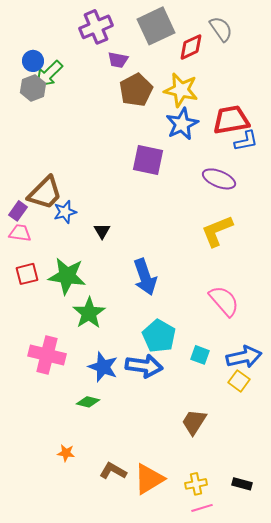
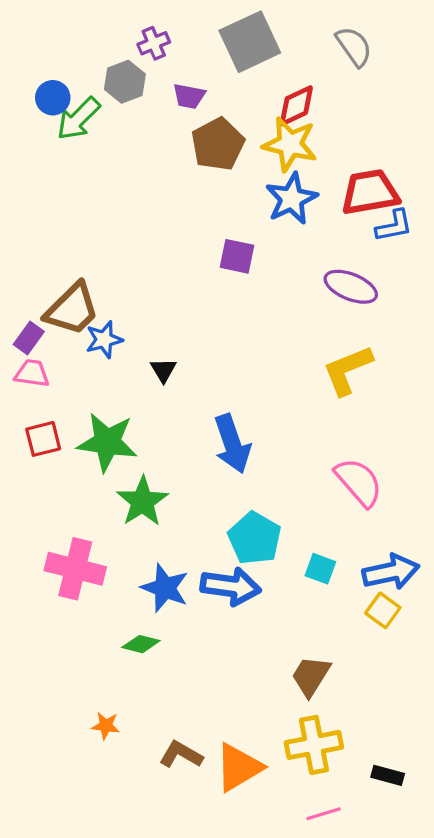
purple cross: (96, 27) -> (154, 43), size x0.6
red diamond: (191, 47) -> (296, 106), moved
gray hexagon: (33, 88) -> (125, 82), moved
purple square: (148, 160) -> (237, 256), size x0.7
yellow cross: (196, 484) -> (314, 745), moved, size x1.6

